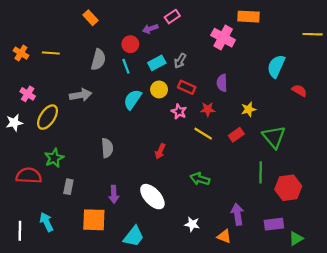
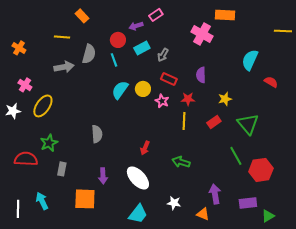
yellow line: (51, 53) -> (62, 37), moved
cyan rectangle: (157, 63) -> (142, 48), moved
yellow circle: (159, 89) -> (143, 89), moved
gray arrow: (81, 95) -> (64, 67), moved
yellow line: (203, 134) -> (184, 121), turned 60
red arrow: (160, 151) -> (145, 148), moved
green line: (261, 172) -> (236, 156), turned -30
cyan trapezoid: (134, 236) -> (138, 214), moved

